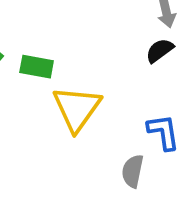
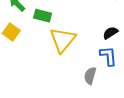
black semicircle: (160, 51) -> (110, 33), moved

